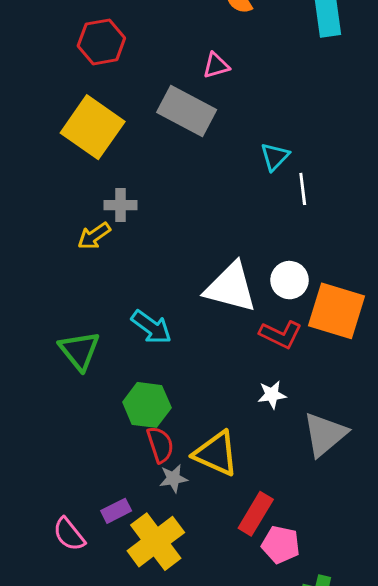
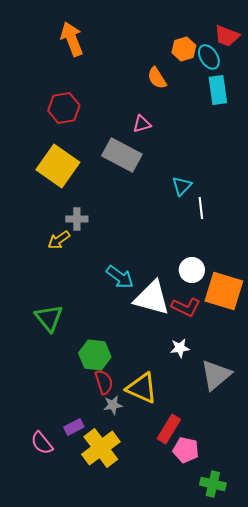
white triangle: (231, 287) -> (152, 298), moved
cyan arrow: (151, 327) -> (120, 277), moved

